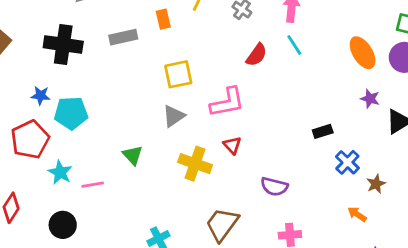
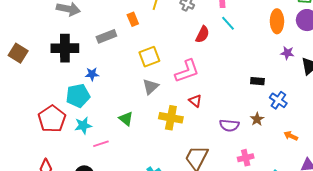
orange ellipse: (363, 53) -> (277, 21), turned 40
blue star: (41, 96) -> (92, 74), moved
black rectangle: (323, 131) -> (257, 81), turned 32
cyan star: (60, 172) -> (83, 125), moved, turned -30
brown star: (376, 184) -> (257, 119), moved

